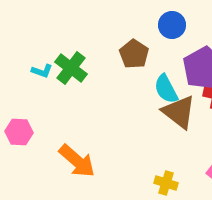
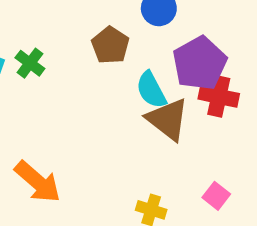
green cross: (71, 68) -> (30, 63), size x0.7

